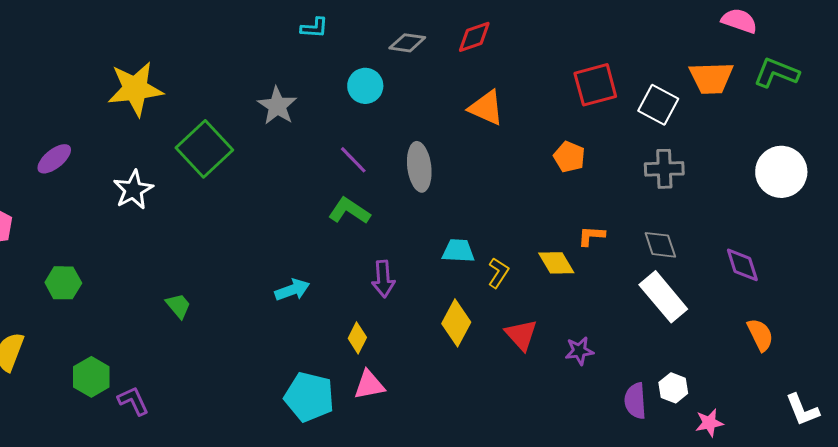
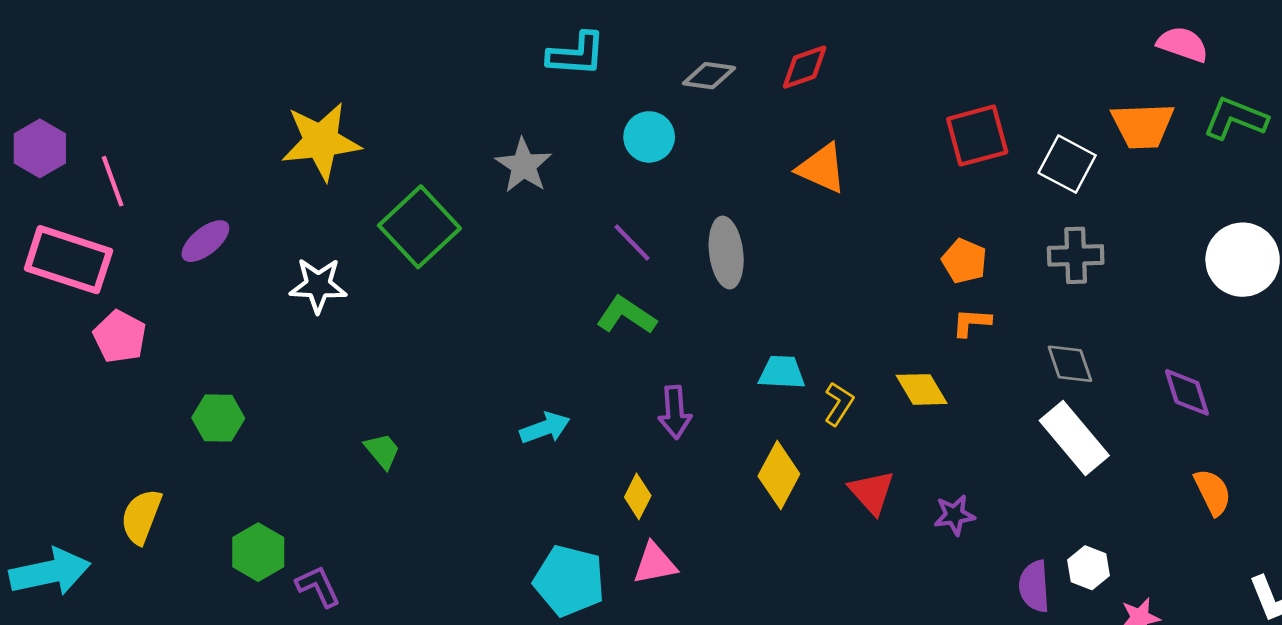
cyan L-shape: (314, 28) -> (576, 54), size x1.5
orange pentagon: (569, 157) -> (964, 261), moved
white star: (133, 190) -> (318, 285), turned 30
orange L-shape: (591, 236) -> (972, 322), moved

